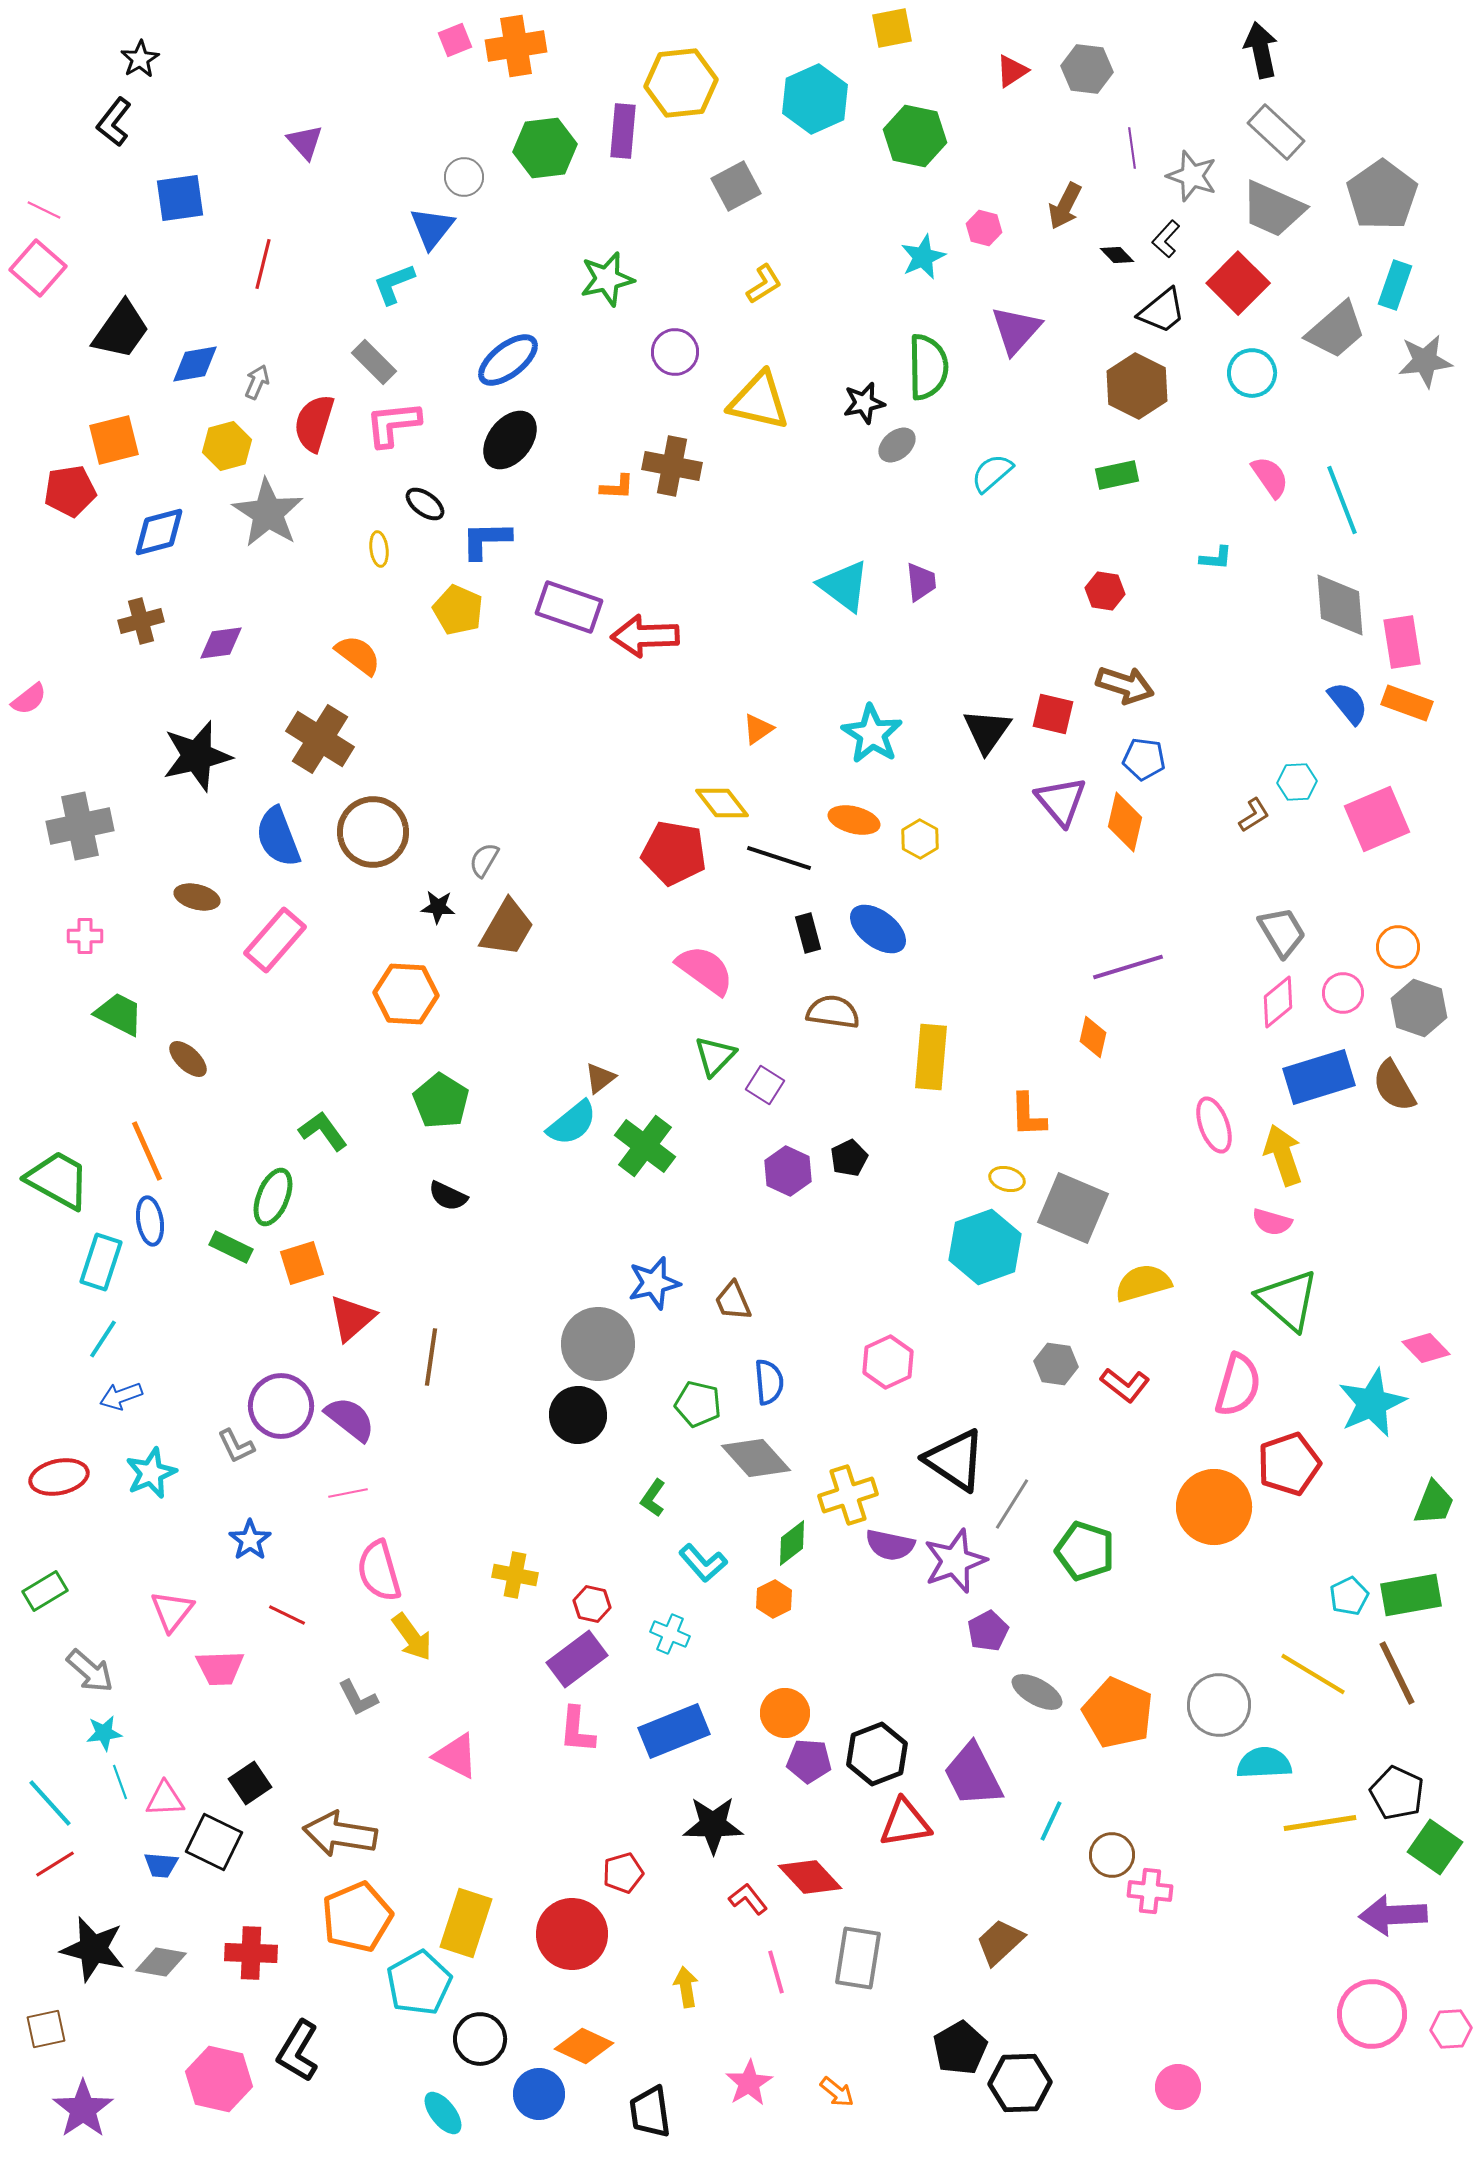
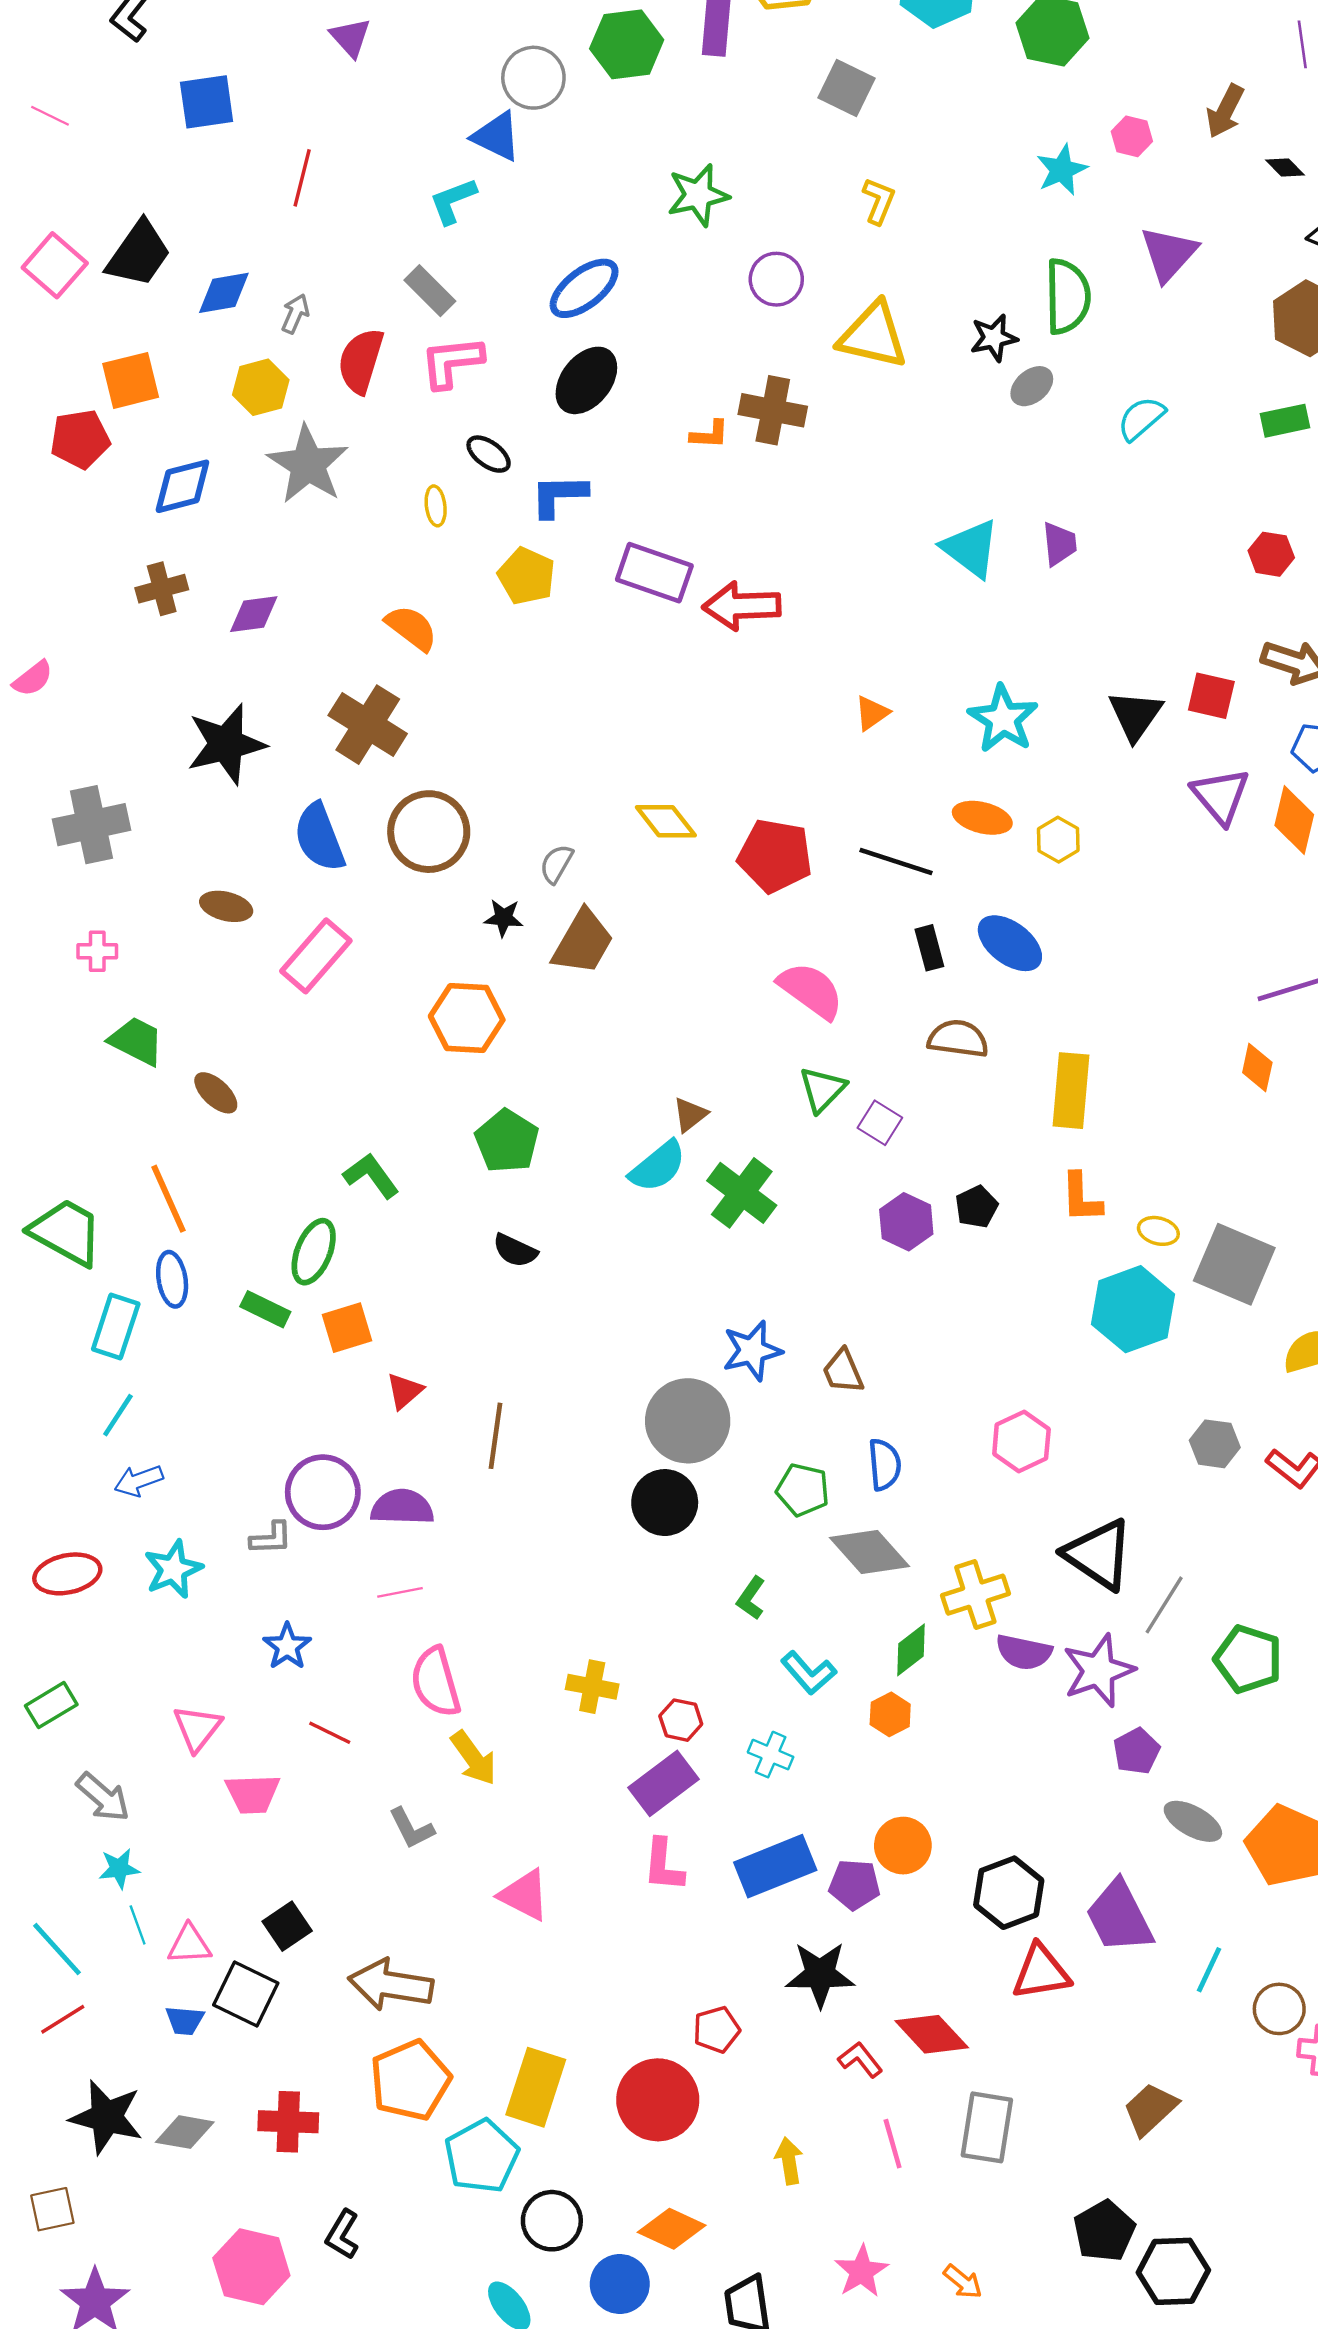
gray circle: (464, 177) -> (533, 78), size x1.4
gray square: (736, 186) -> (846, 88), turned -36
blue triangle: (432, 228) -> (497, 136), turned -42
pink square: (38, 268) -> (55, 265), moved
yellow L-shape: (764, 284) -> (879, 201), turned -36
yellow diamond: (722, 803) -> (666, 821), moved
orange L-shape: (1028, 1115) -> (1081, 1198), moved
red triangle: (352, 1318) -> (405, 1391), size x0.7
purple semicircle: (350, 1419) -> (402, 1507), turned -36
gray L-shape: (236, 1446) -> (271, 1538), turned -66
purple pentagon: (809, 1761) -> (855, 1885), moved
black L-shape: (298, 2051) -> (342, 2235), size x0.7

